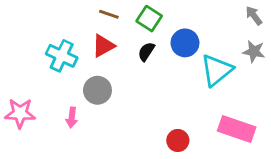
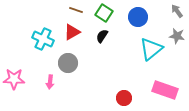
blue circle: (185, 43) -> (138, 17), moved

